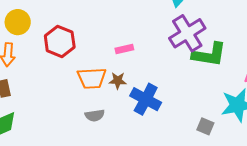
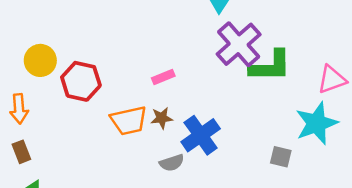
yellow circle: (18, 22) -> (40, 60), moved
blue cross: (146, 99) -> (201, 135), turned 36
gray semicircle: (95, 115) -> (172, 163), moved

